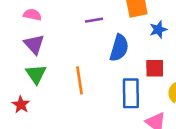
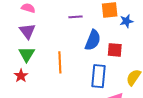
blue star: (158, 30) -> (126, 21), moved
red square: (155, 68) -> (115, 50), moved
red star: (21, 105) -> (21, 76), moved

